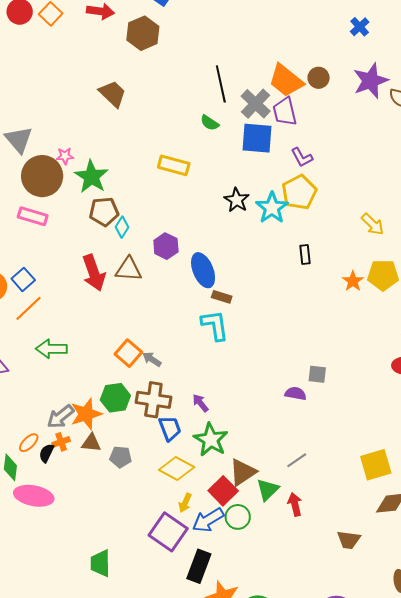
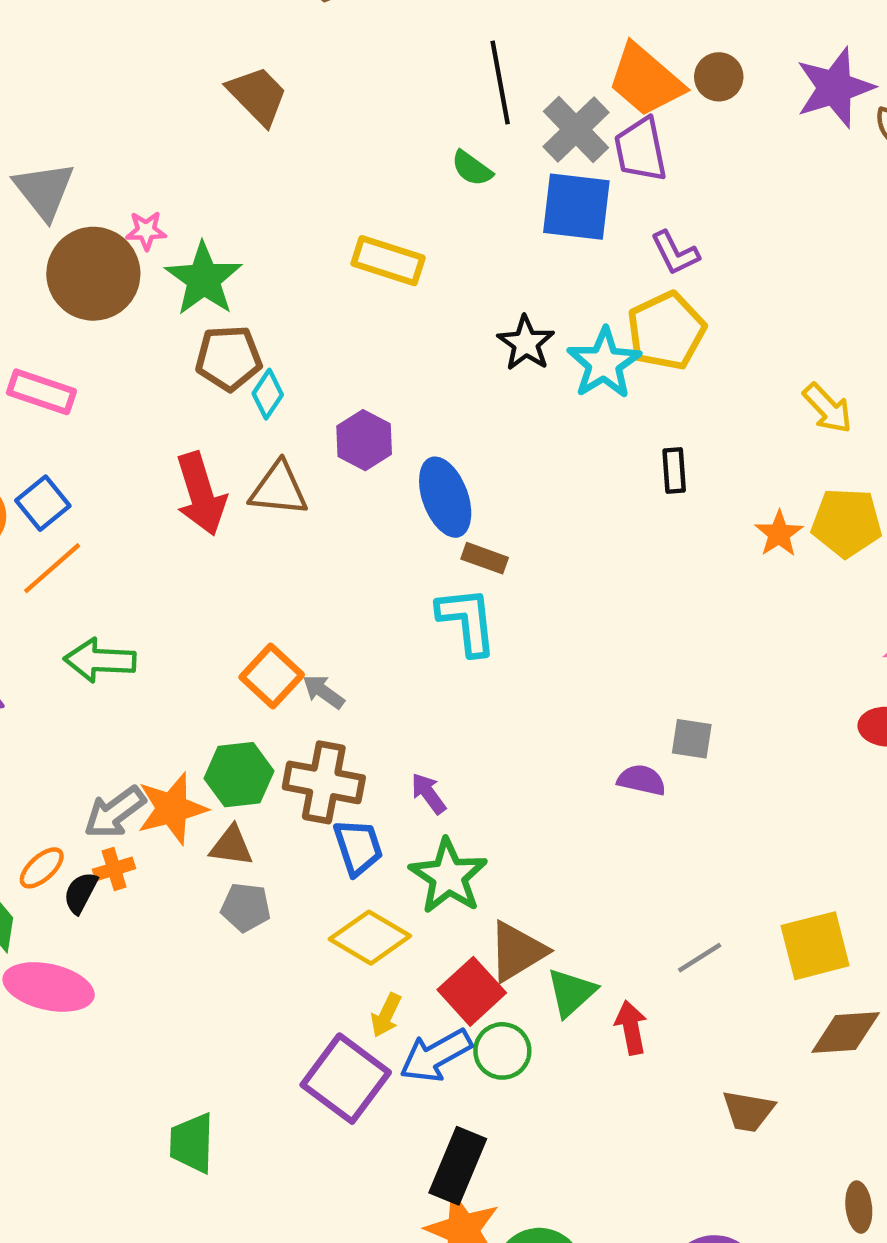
pink rectangle: (33, 216) -> (41, 392), moved
brown triangle: (91, 443) -> (231, 846), moved
gray line: (297, 460) -> (700, 958), moved
black rectangle: (199, 566) -> (458, 1166), moved

